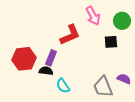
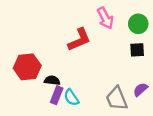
black square: (111, 42) -> (137, 50), moved
purple rectangle: (51, 58) -> (57, 95), moved
purple semicircle: (124, 79) -> (140, 90), turned -64

